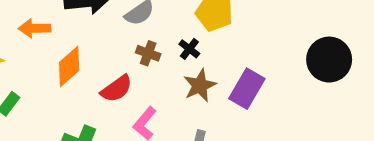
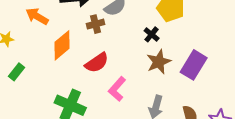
orange arrow: (35, 28) -> (37, 16), turned 30
brown cross: (148, 53) -> (95, 24), moved, turned -36

